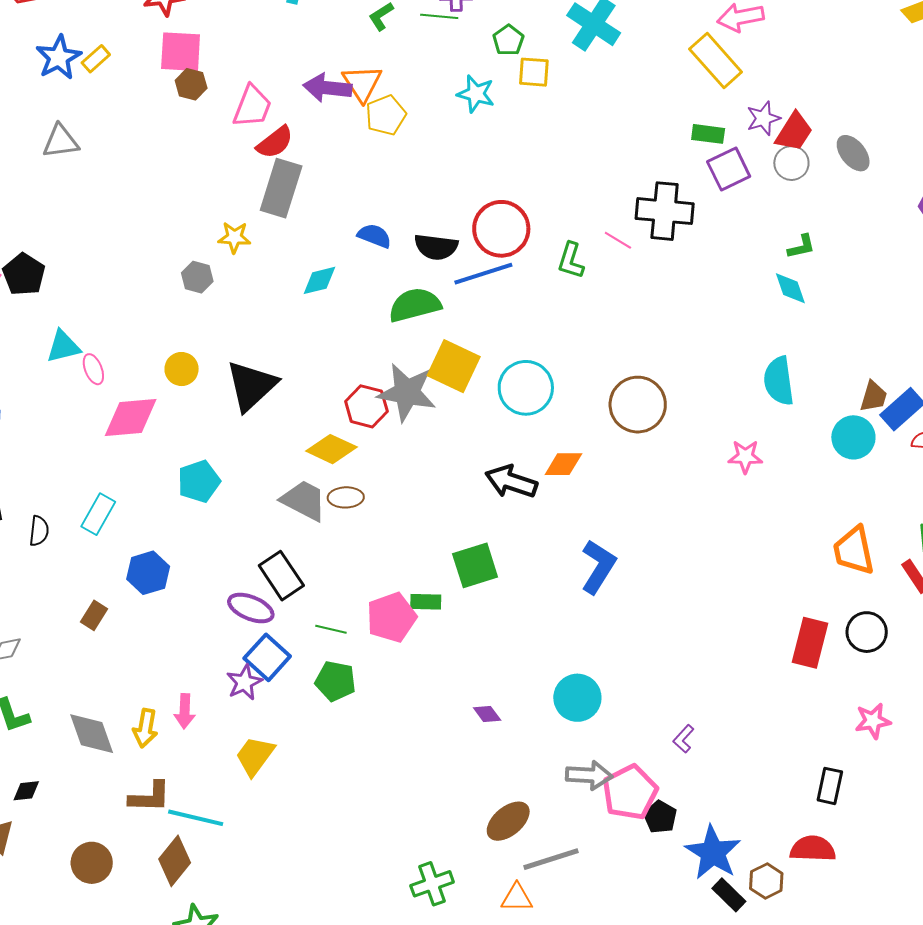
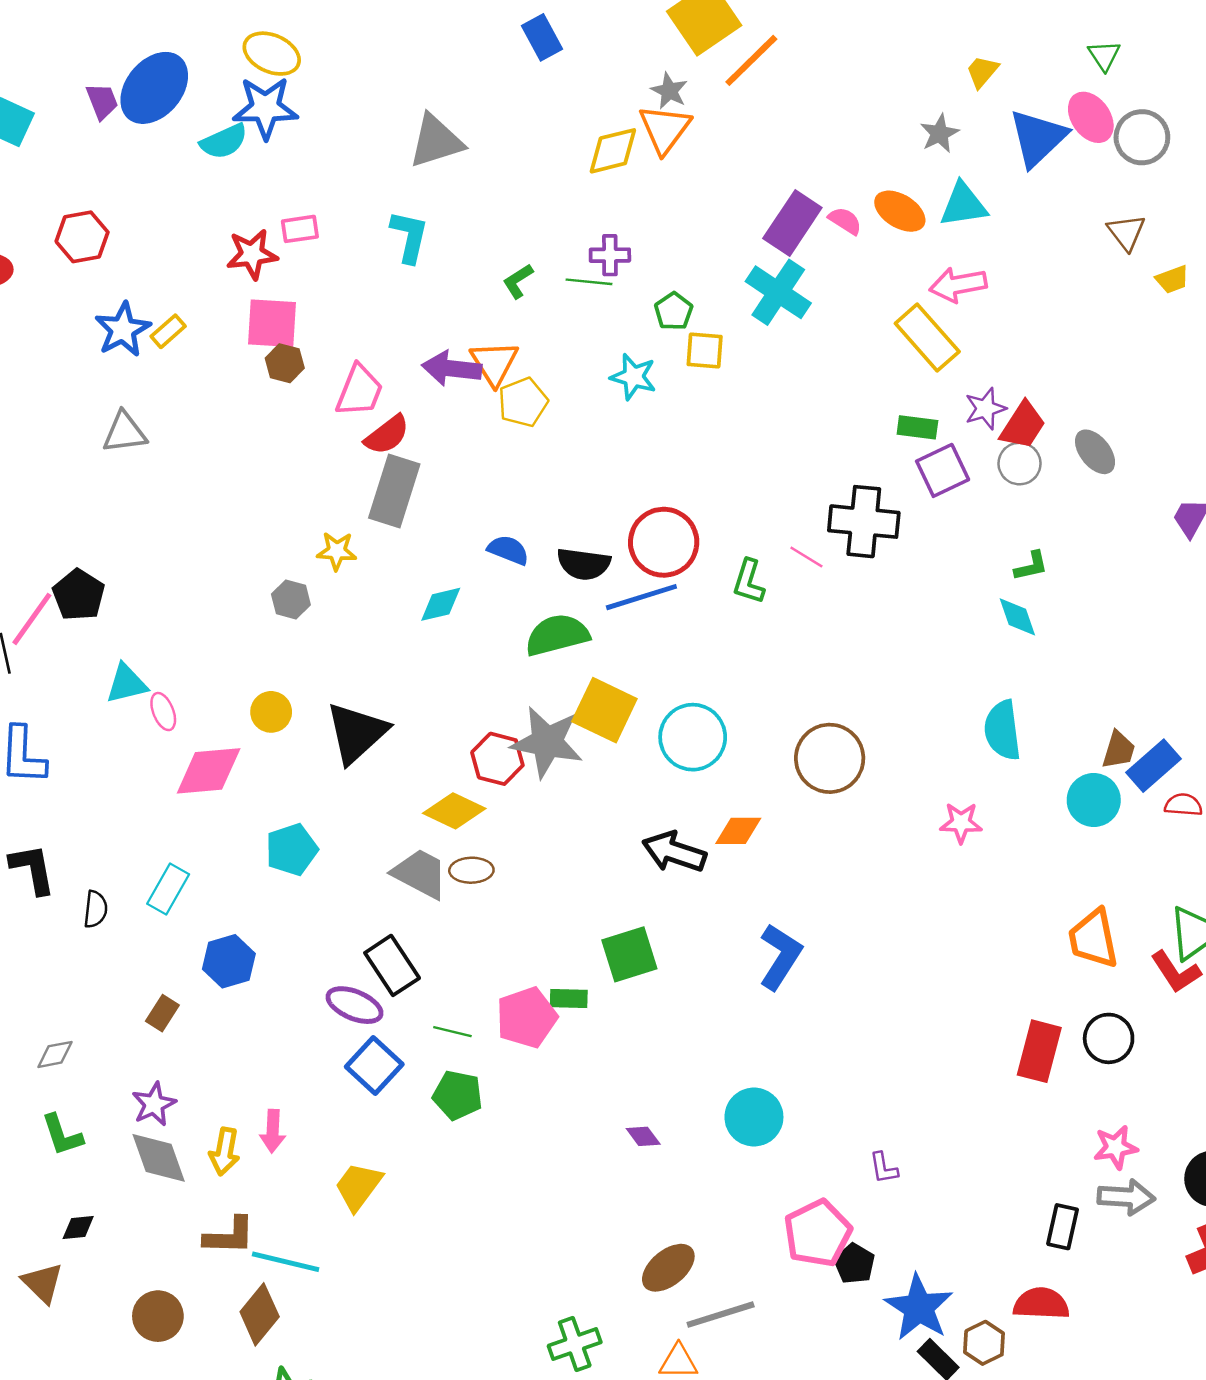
purple star: (244, 682) -> (154, 1104), moved
purple L-shape: (683, 739) -> (884, 1168), turned -52
gray arrow: (589, 775) -> (1126, 1197), moved

